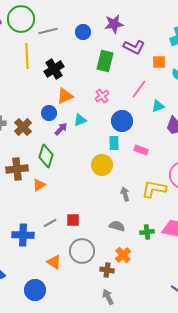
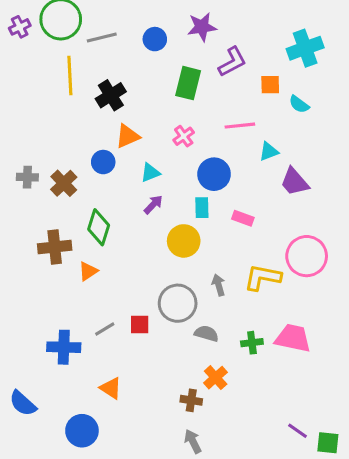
purple L-shape: (134, 47) -> (232, 62), turned -55
pink line: (139, 89) -> (240, 126), turned 48
purple arrow: (61, 129) -> (153, 205), moved
gray circle: (82, 251) -> (178, 303), moved

